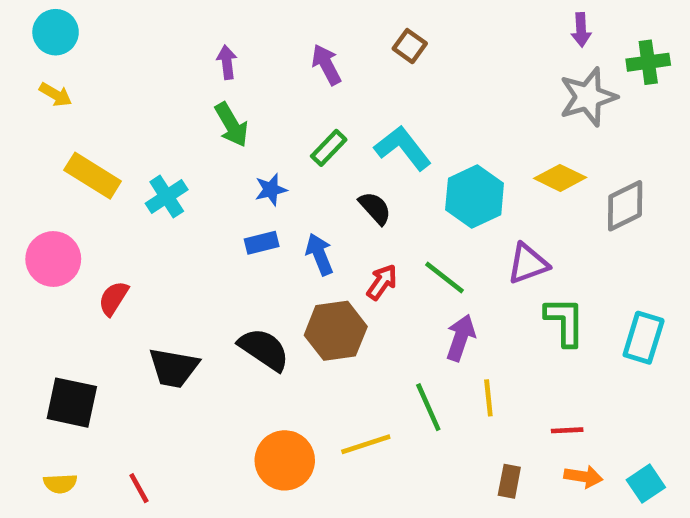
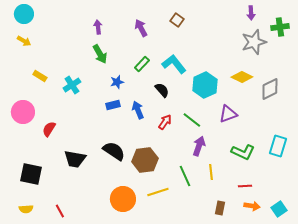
yellow rectangle: (93, 176) -> (40, 76), size x0.6
green L-shape: (565, 322) -> (243, 152), moved, turned 115
brown hexagon: (336, 331) -> (145, 160), moved

